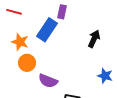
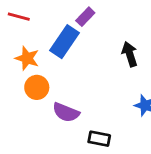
purple rectangle: (62, 12) -> (85, 17), turned 32
black arrow: (94, 39) -> (130, 54), turned -42

